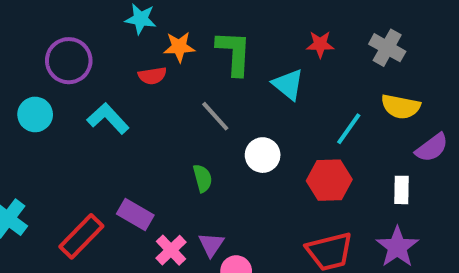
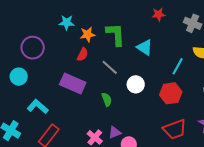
red star: (320, 44) -> (159, 14), moved
red semicircle: (152, 76) -> (83, 54), moved, turned -48
cyan L-shape: (108, 118) -> (38, 107), moved
purple rectangle: (135, 215) -> (73, 83), moved, size x1.4
purple triangle: (211, 245) -> (115, 132), turned 40

